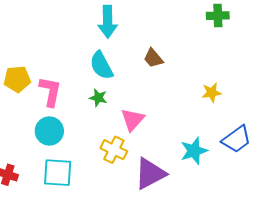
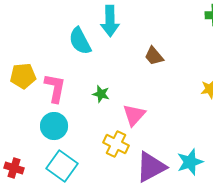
cyan semicircle: (101, 65) -> (80, 41), moved
cyan star: (194, 151) -> (190, 162), moved
cyan square: (58, 173) -> (62, 166), turned 32

